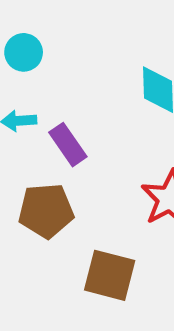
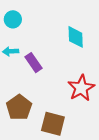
brown pentagon: (46, 211) -> (19, 107), moved, turned -30

